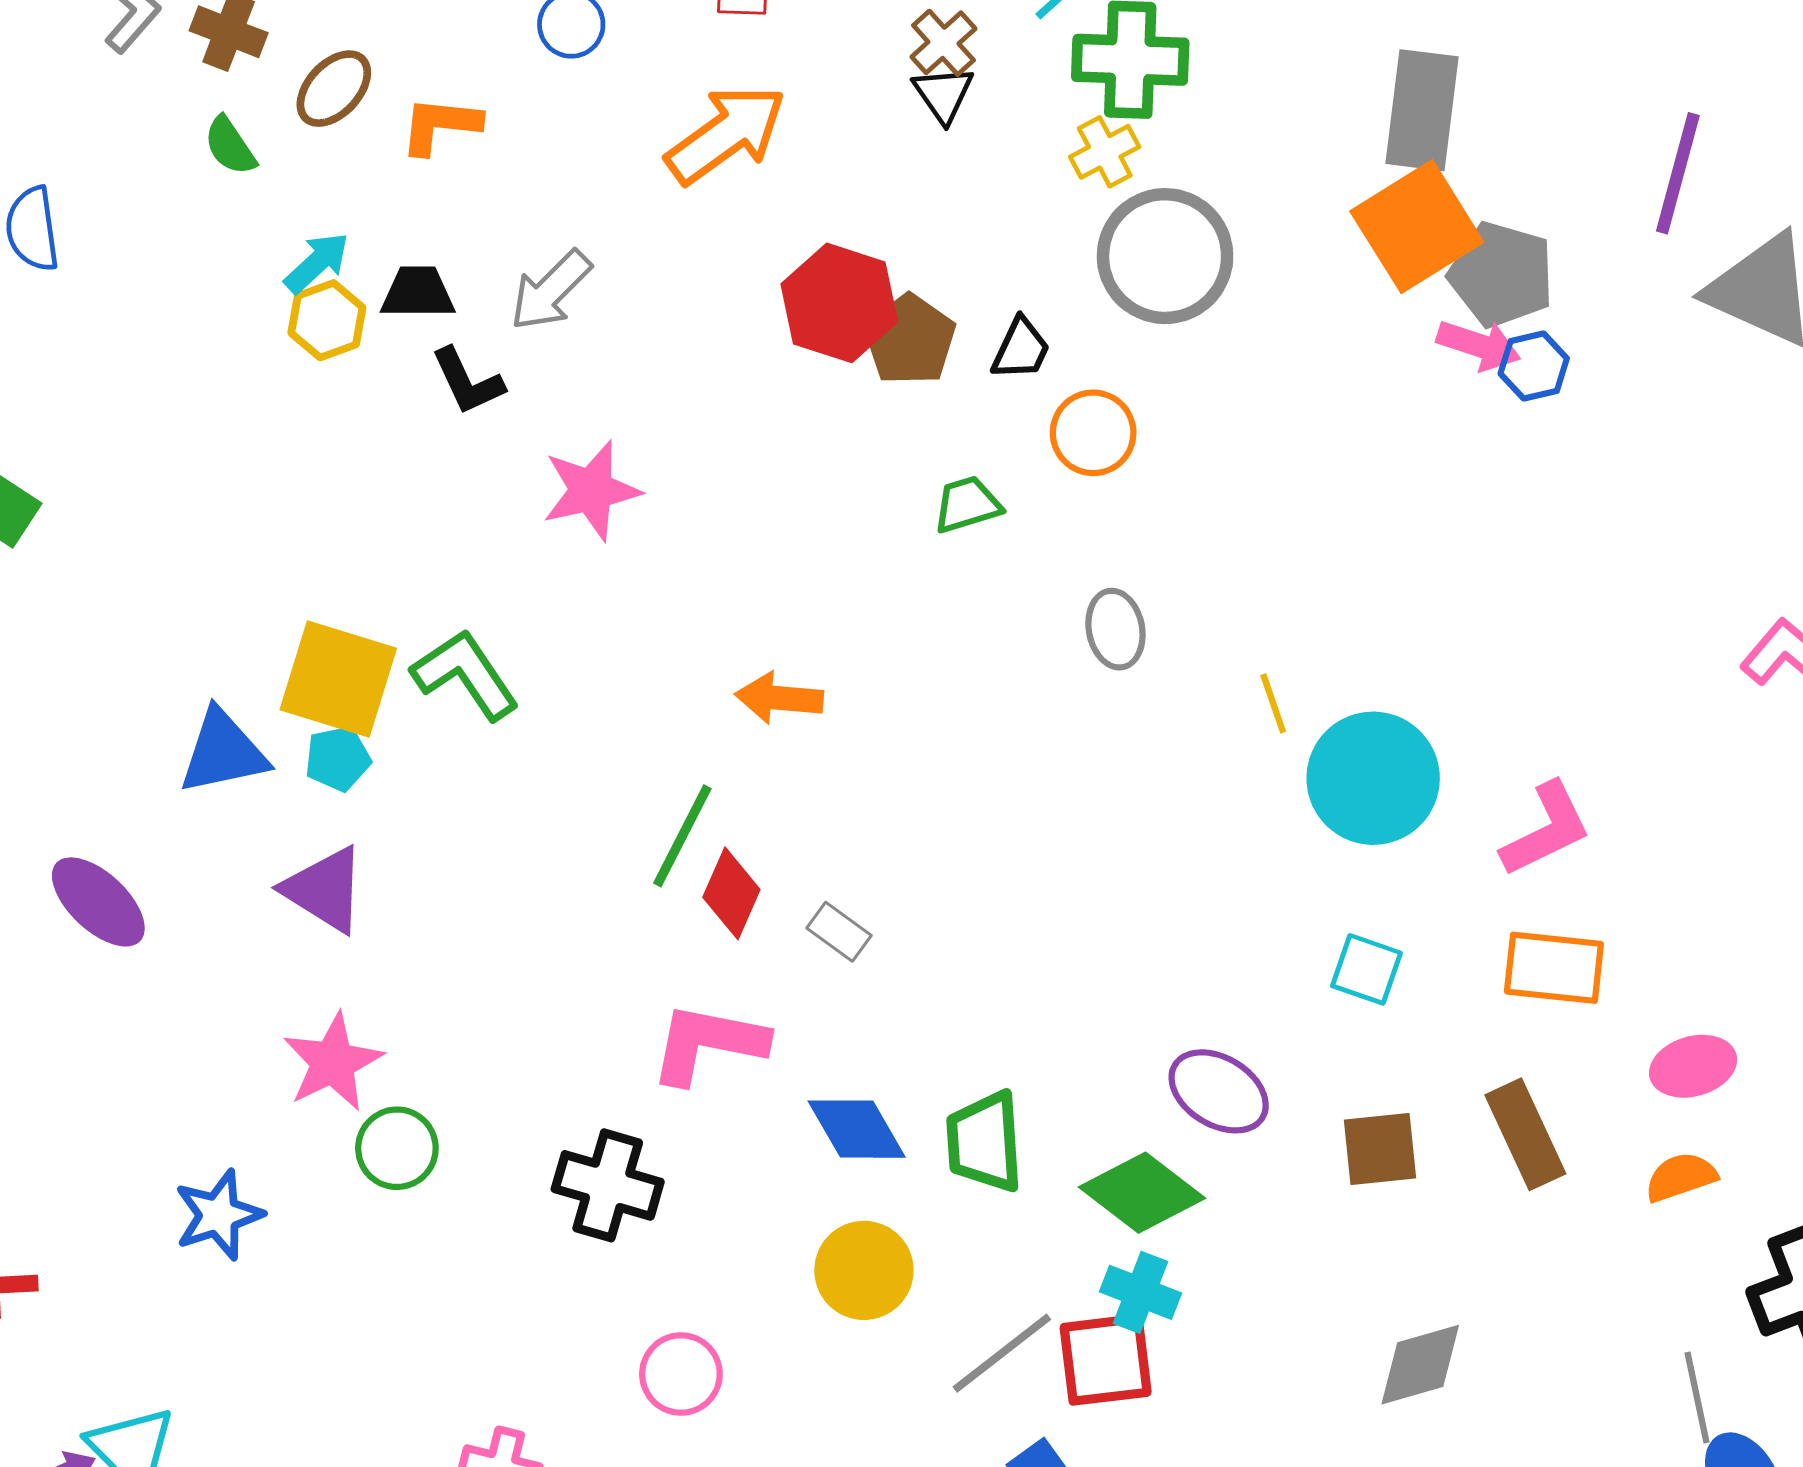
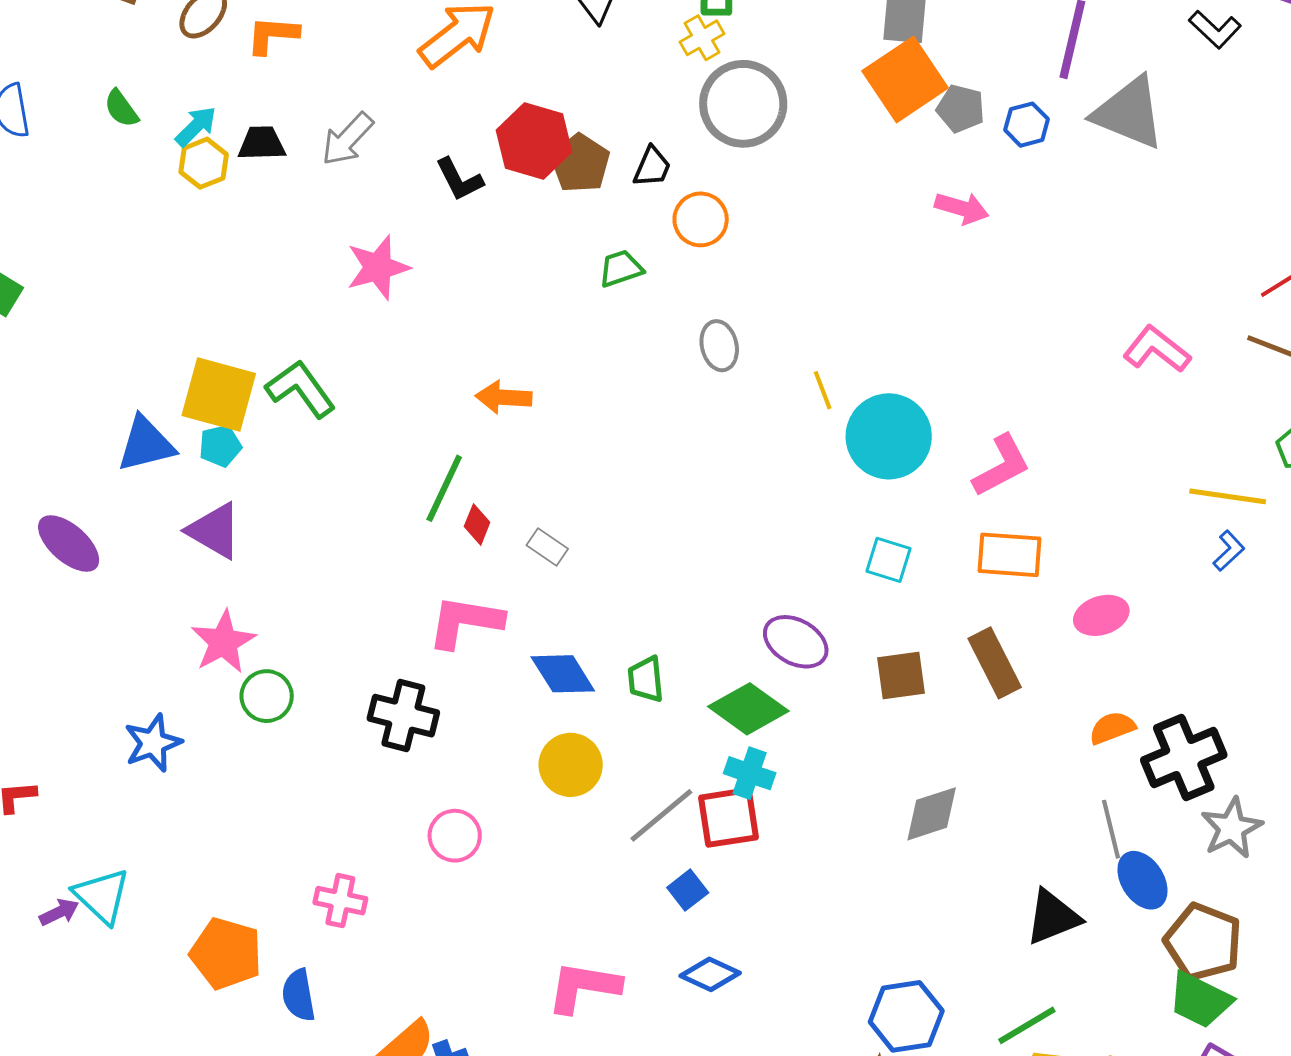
green semicircle: (230, 146) -> (121, 108), moved
gray pentagon: (1501, 275) -> (961, 109), size x0.7
pink arrow: (1479, 345) -> (962, 208), moved
blue hexagon: (1534, 366) -> (1027, 125), moved
black L-shape: (467, 381) -> (459, 179), moved
red diamond: (731, 893) -> (477, 524), size x0.7
green trapezoid: (985, 1142) -> (646, 679), size x0.7
orange semicircle: (1681, 1177) -> (1112, 728), moved

